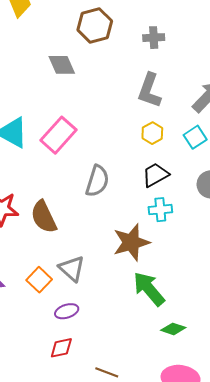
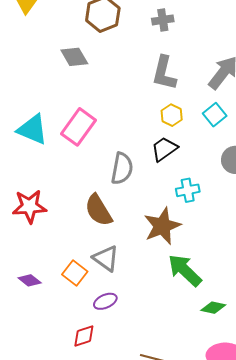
black trapezoid: (155, 175) -> (164, 149), moved
brown semicircle: (44, 217) -> (98, 210), moved
red diamond: (61, 348) -> (84, 336), moved

